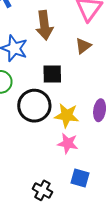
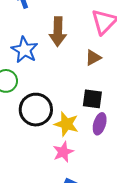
black square: (52, 74) -> (92, 99), moved
pink star: (68, 143) -> (63, 152), turned 30

